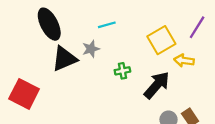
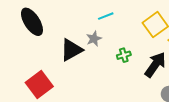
black ellipse: (49, 24) -> (32, 22), moved
red square: (24, 94) -> (39, 85), turned 32

